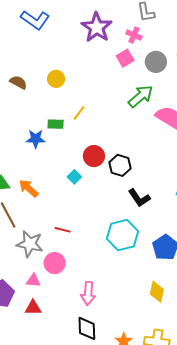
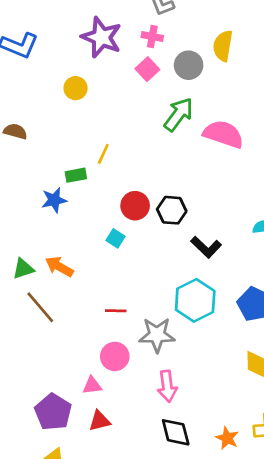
yellow circle: (56, 79) -> (76, 88), moved
gray star: (30, 244) -> (157, 335), moved

